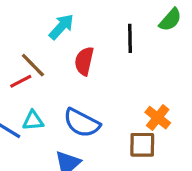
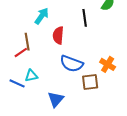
brown line: (33, 65) -> (27, 42), turned 42
blue semicircle: (82, 123) -> (72, 64), moved
brown square: (142, 145) -> (90, 82), moved

